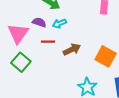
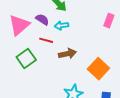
green square: (21, 62) -> (26, 58), moved

